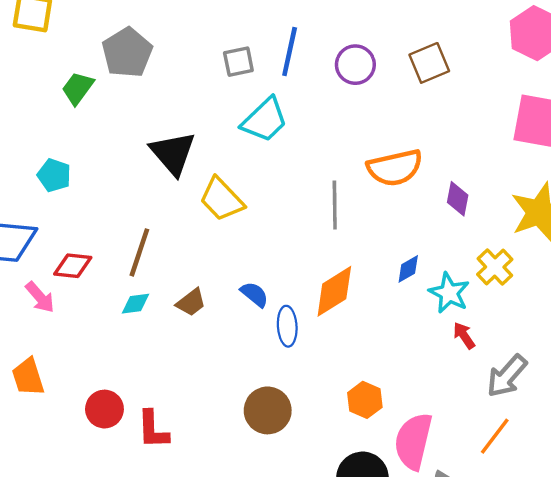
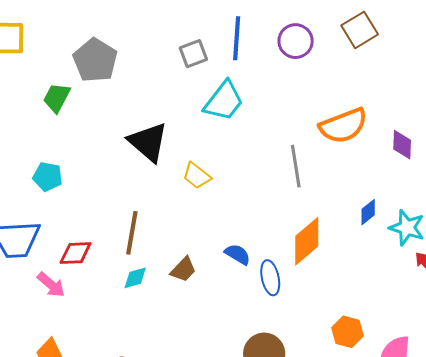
yellow trapezoid: (222, 199) -> (197, 176), size x0.7

